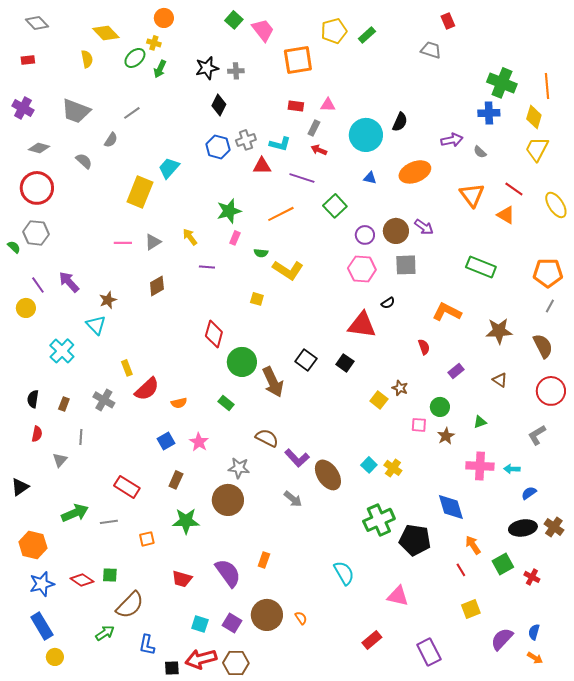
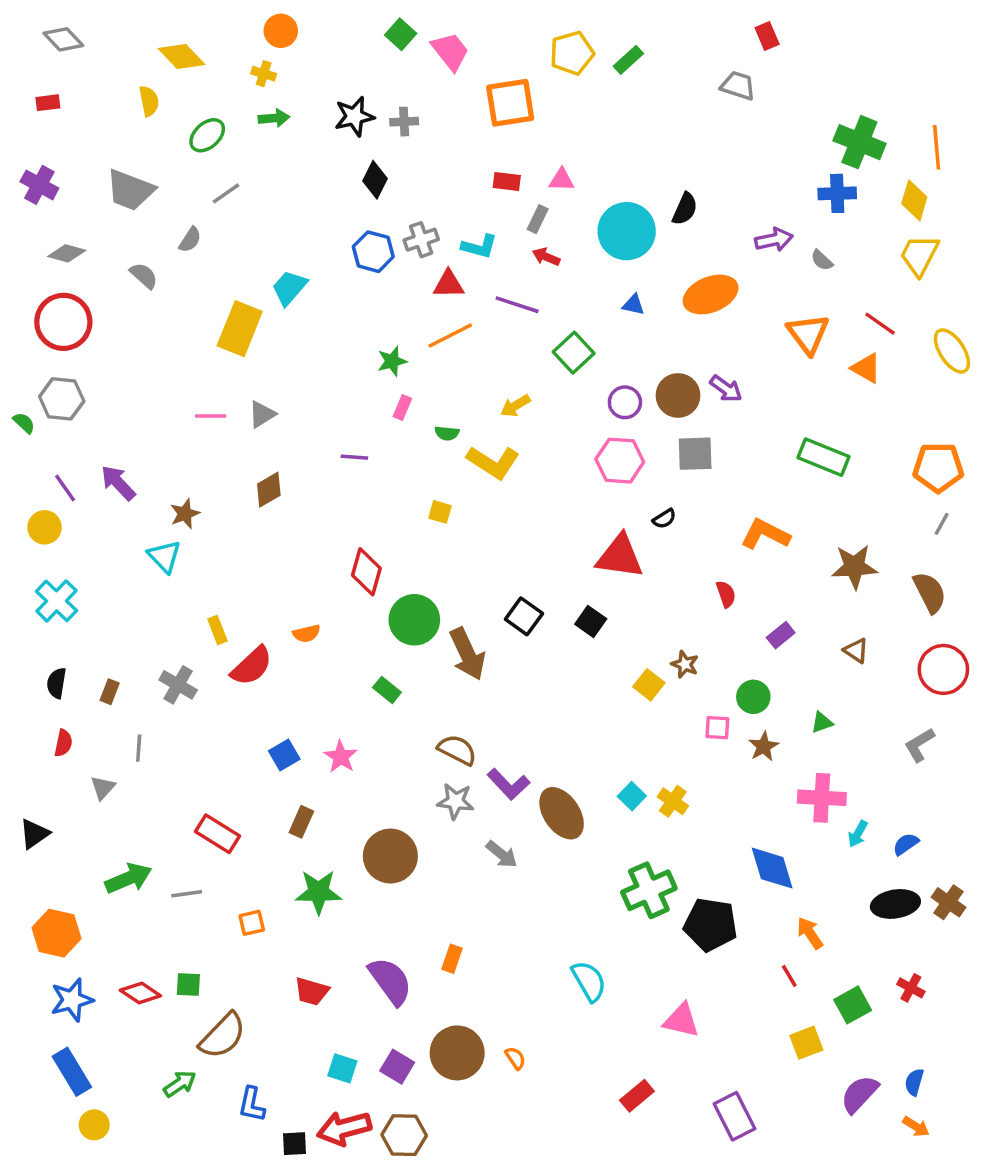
green ellipse: (135, 58) -> (207, 135), moved
green arrow: (160, 69) -> (274, 118), turned -120
green star: (229, 211) -> (392, 361), size x0.7
orange line: (281, 214) -> (450, 336), moved
yellow arrow: (190, 237) -> (515, 406), moved, turned -84
cyan cross: (62, 351) -> (57, 601), moved
orange semicircle: (179, 403) -> (306, 633), moved
gray star: (239, 468) -> (455, 801), moved
cyan arrow: (512, 469) -> (858, 834), moved, turned -63
green square: (503, 564) -> (853, 1005), moved

